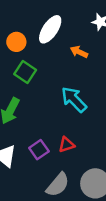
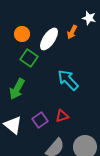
white ellipse: (50, 29) -> (49, 39), moved
orange arrow: (79, 52) -> (72, 32), moved, turned -88

